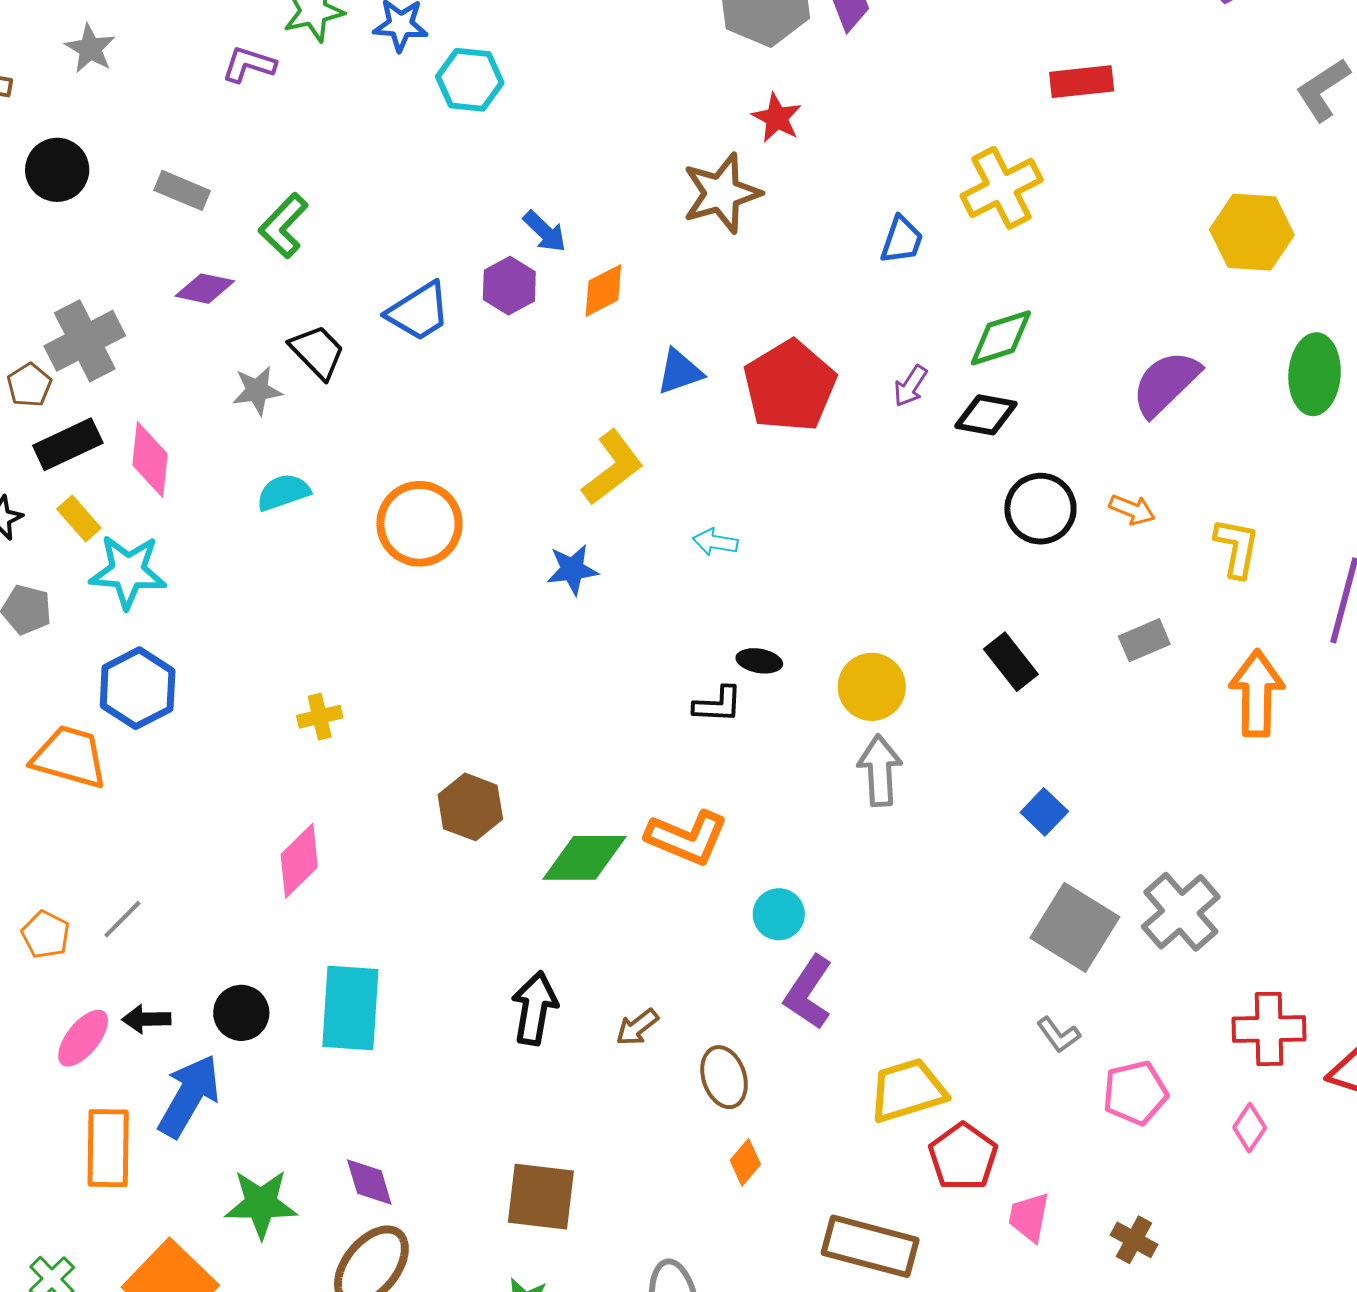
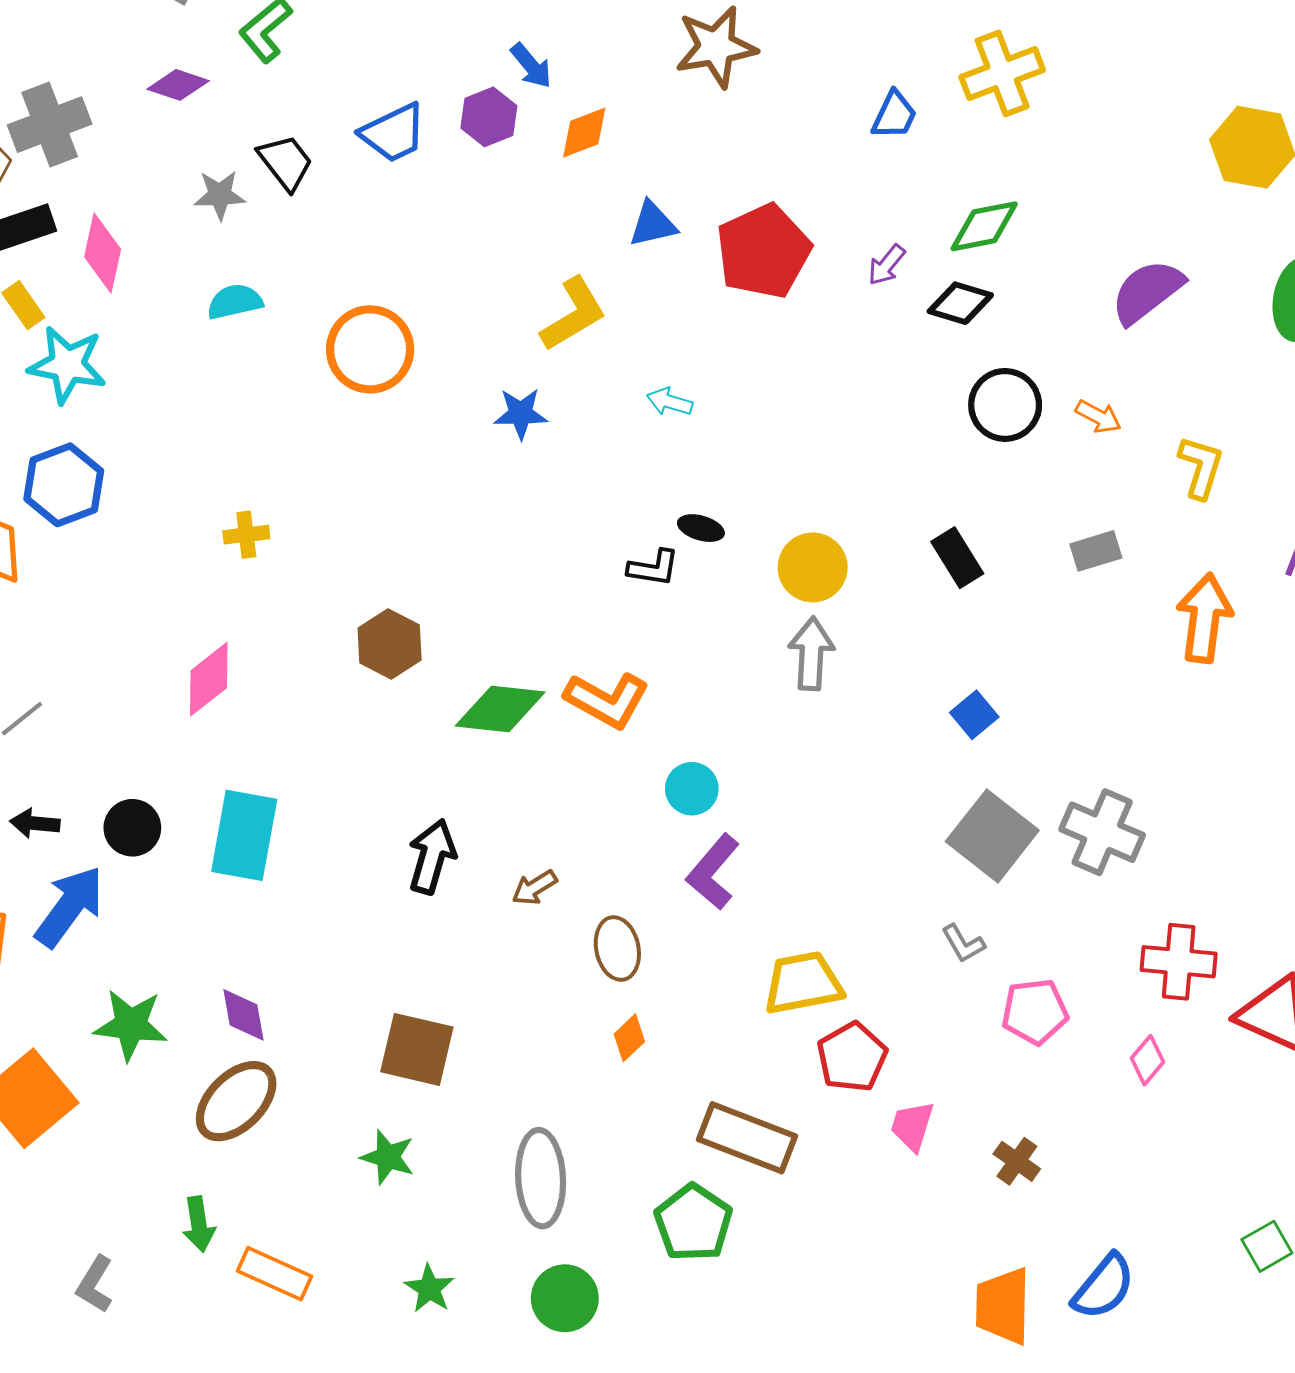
gray cross: (1181, 912) -> (1102, 832), turned -32

